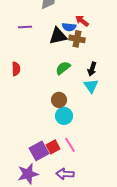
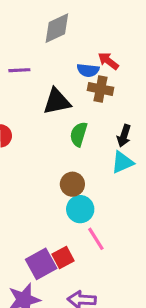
black triangle: (58, 36) -> (57, 101), moved
green semicircle: (63, 68) -> (79, 134), turned -35
cyan triangle: (91, 86) -> (122, 162), turned 42
pink line: (70, 145) -> (96, 239), moved

